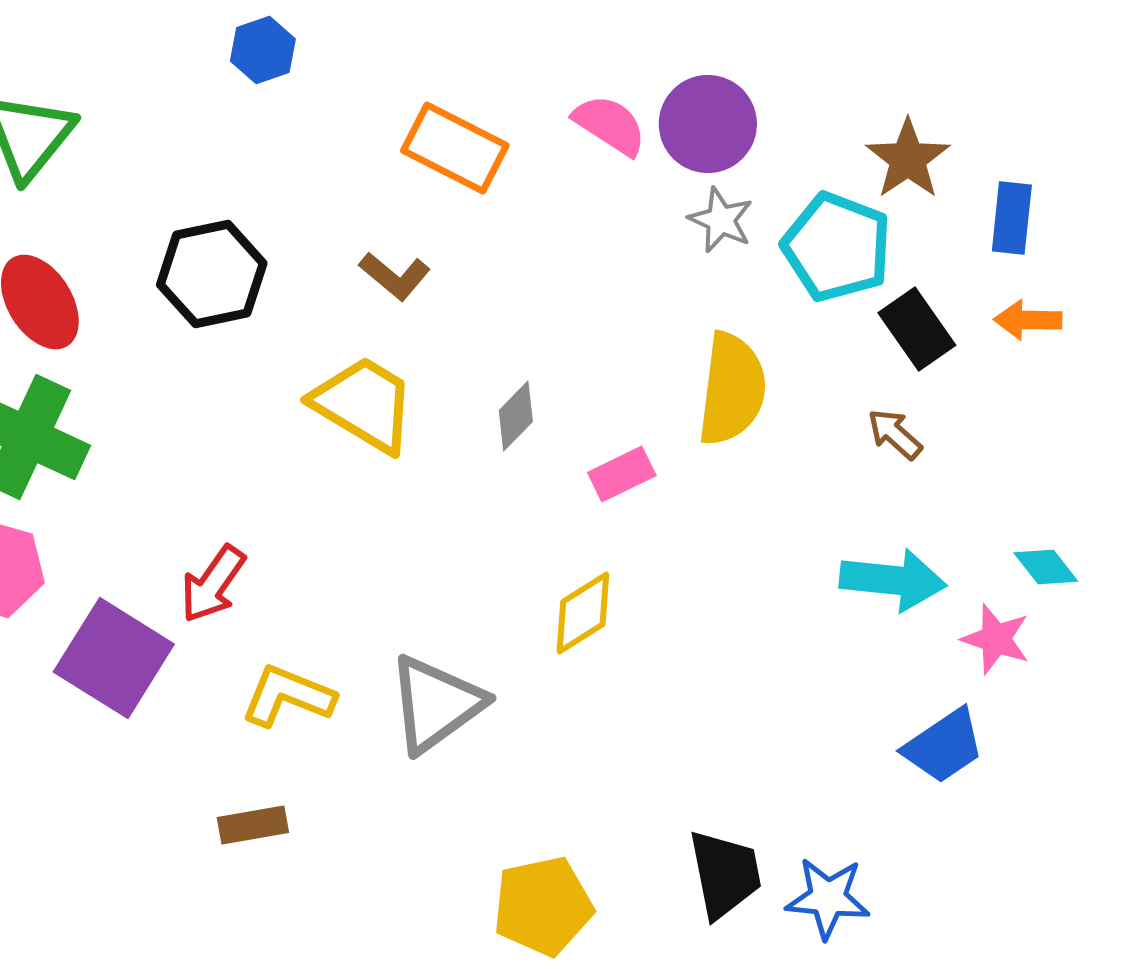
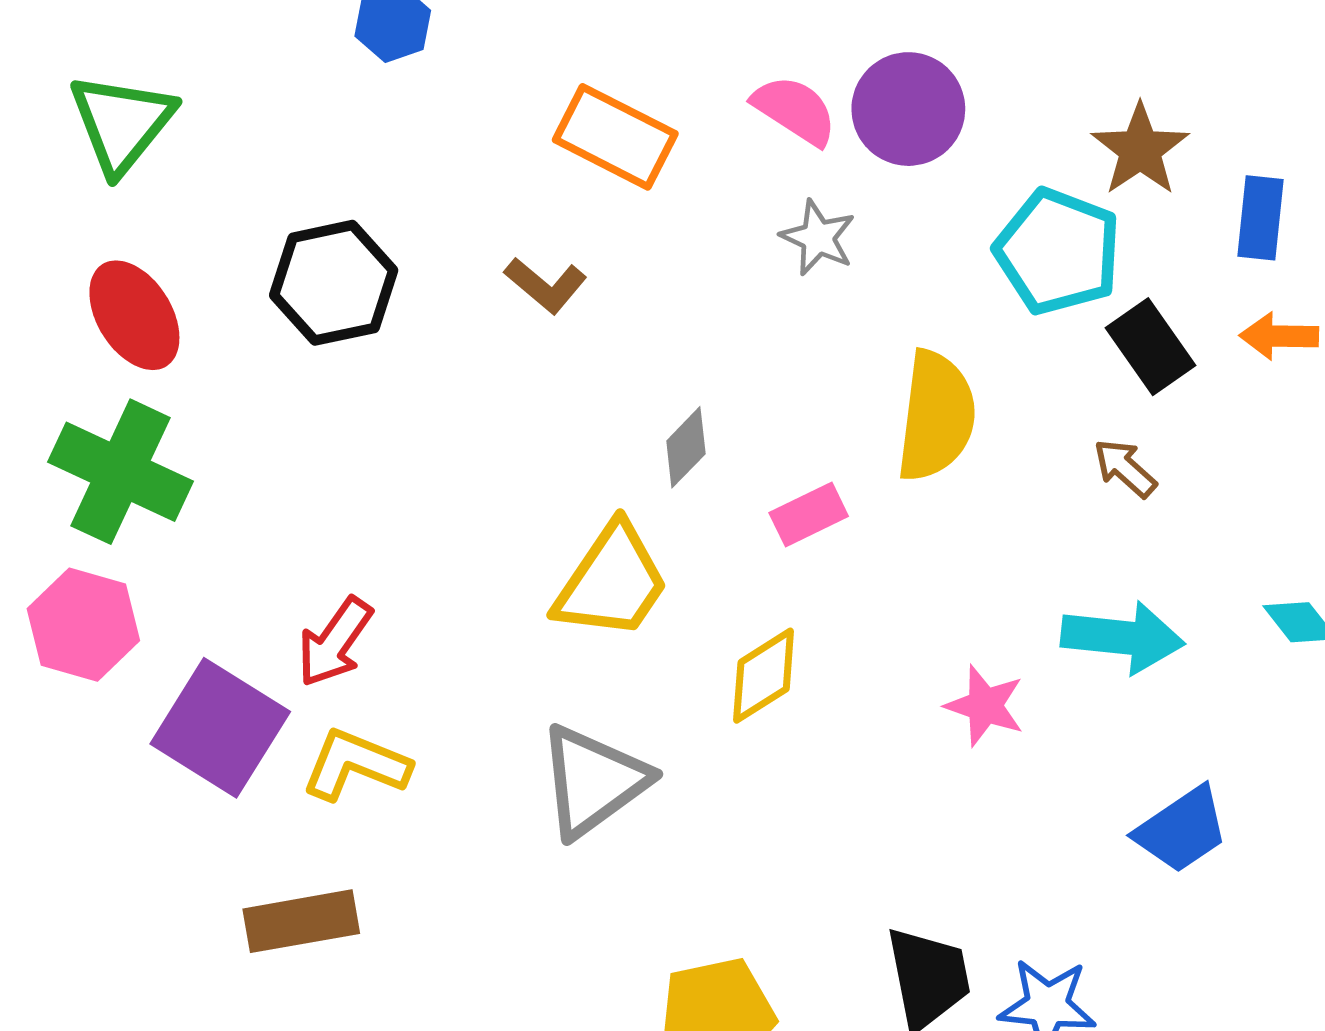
gray star: (721, 220) -> (818, 238), moved
yellow trapezoid: (364, 404) -> (612, 582), moved, turned 93
pink star: (996, 639) -> (985, 706), moved
yellow L-shape: (288, 696) -> (356, 765), moved
brown rectangle: (253, 825) -> (301, 921), moved, size x1.4

